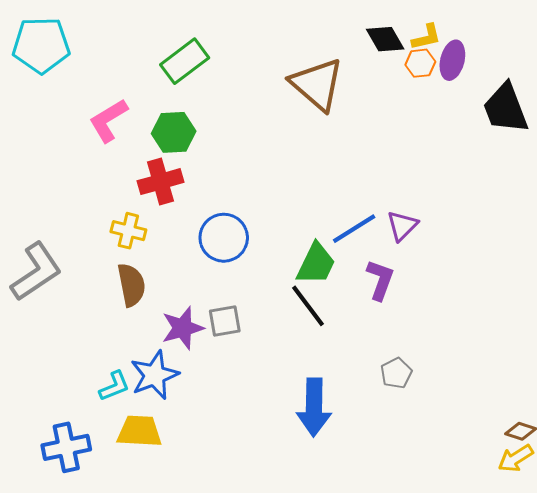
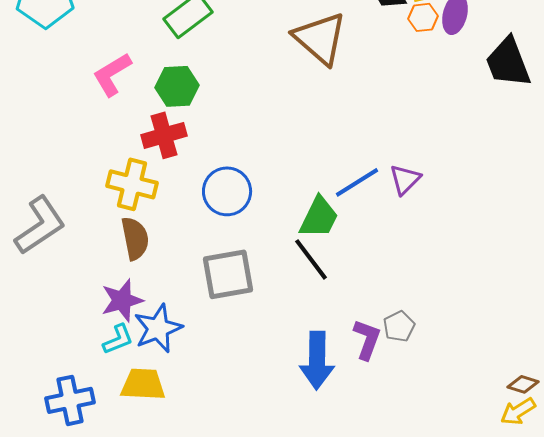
yellow cross: (128, 231) -> (132, 184), size x1.4
purple L-shape: (380, 280) -> (367, 339), moved
gray square: (225, 321) -> (228, 274), size x1.6
purple star: (183, 328) -> (122, 300), moved

